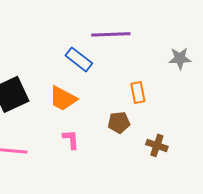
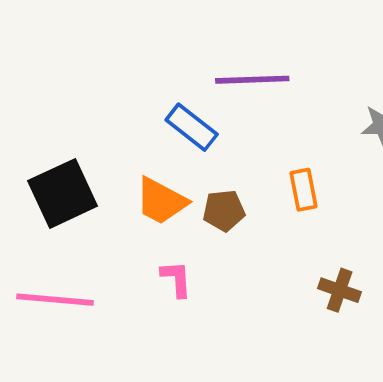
brown pentagon: (119, 122) -> (224, 211), moved

